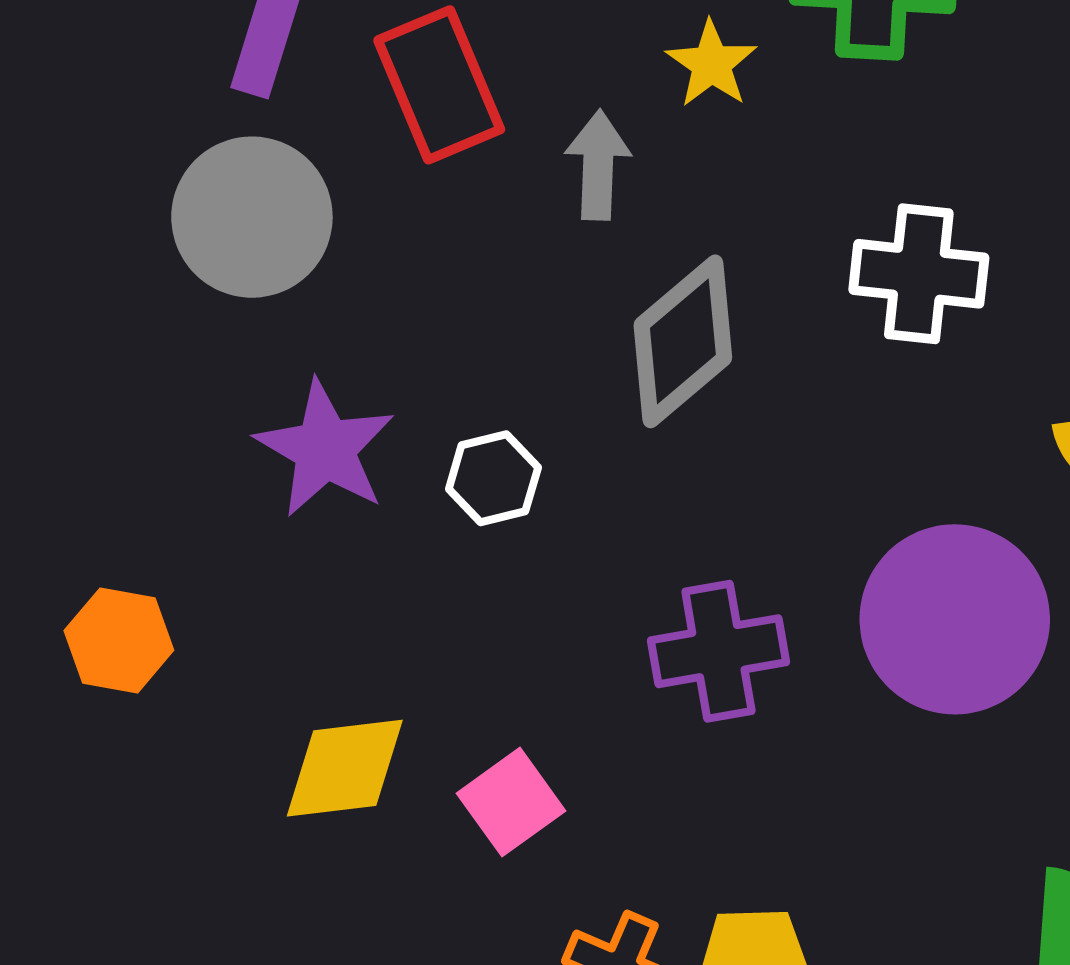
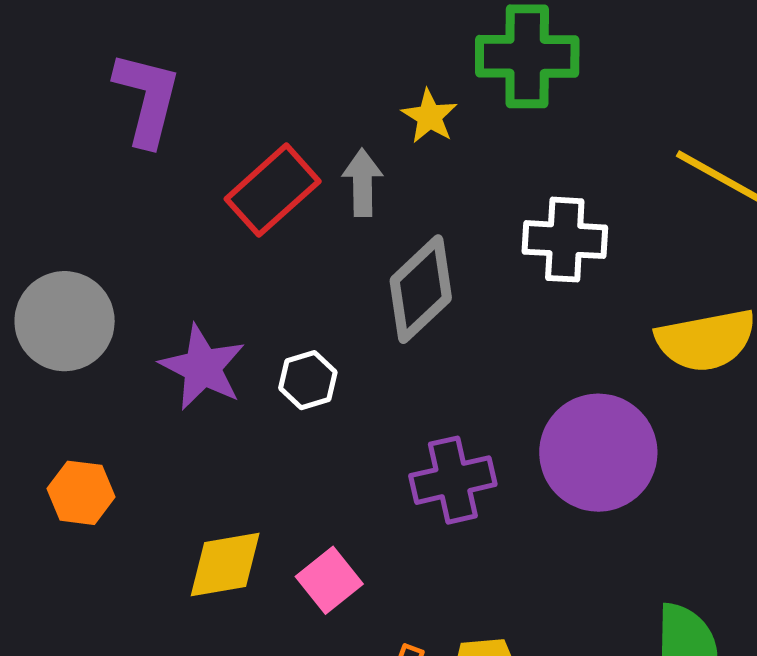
red rectangle: (439, 85) -> (273, 190), moved, turned 74
gray circle: (252, 217) -> (65, 321), moved

